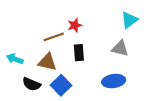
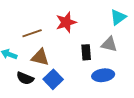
red star: (75, 25) -> (66, 22), size x1.5
brown line: (54, 37) -> (32, 33), moved
black rectangle: (79, 53) -> (86, 52), moved

